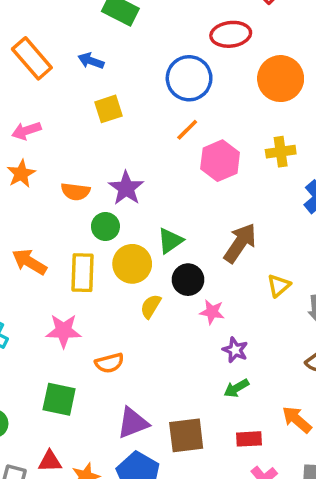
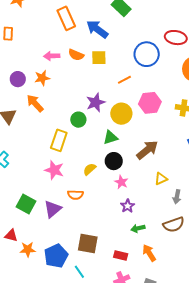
blue arrow: (91, 61) -> (97, 29), size x1.6
orange line: (187, 130) -> (124, 80), moved
orange semicircle: (76, 192) -> (76, 55), moved
orange arrow: (29, 262) -> (35, 103), moved
yellow circle: (132, 264) -> (121, 114), moved
pink star: (64, 331) -> (54, 170), moved
orange semicircle: (109, 363) -> (75, 195), moved
green arrow: (236, 388) -> (138, 228), moved
purple triangle: (133, 423) -> (53, 209), moved, turned -36

